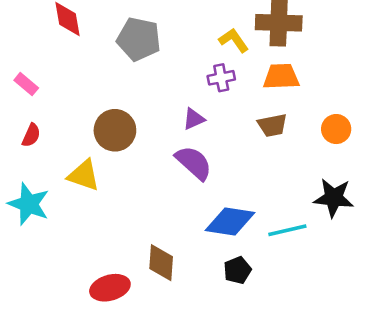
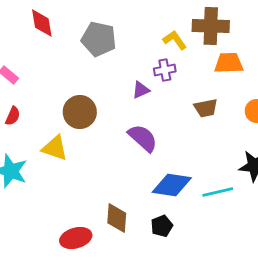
orange trapezoid: (281, 77) -> (229, 63), moved
purple triangle: (194, 119) -> (141, 90), moved
black pentagon: (237, 270) -> (162, 226), moved

